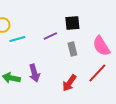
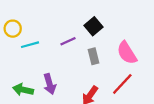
black square: (72, 23) -> (93, 26), turned -35

